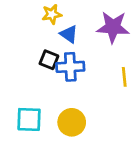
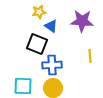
black square: (49, 60) -> (37, 44), size x1.5
blue cross: (70, 67) -> (52, 65), moved

